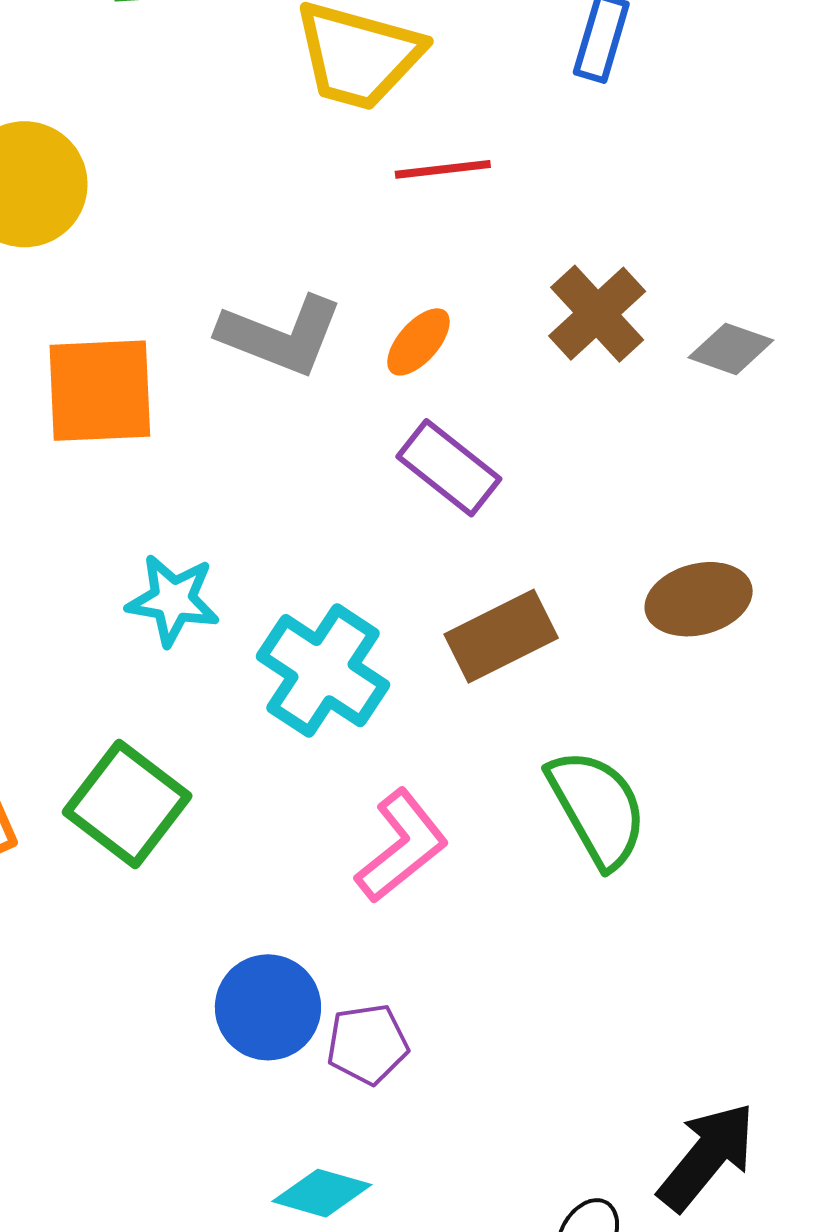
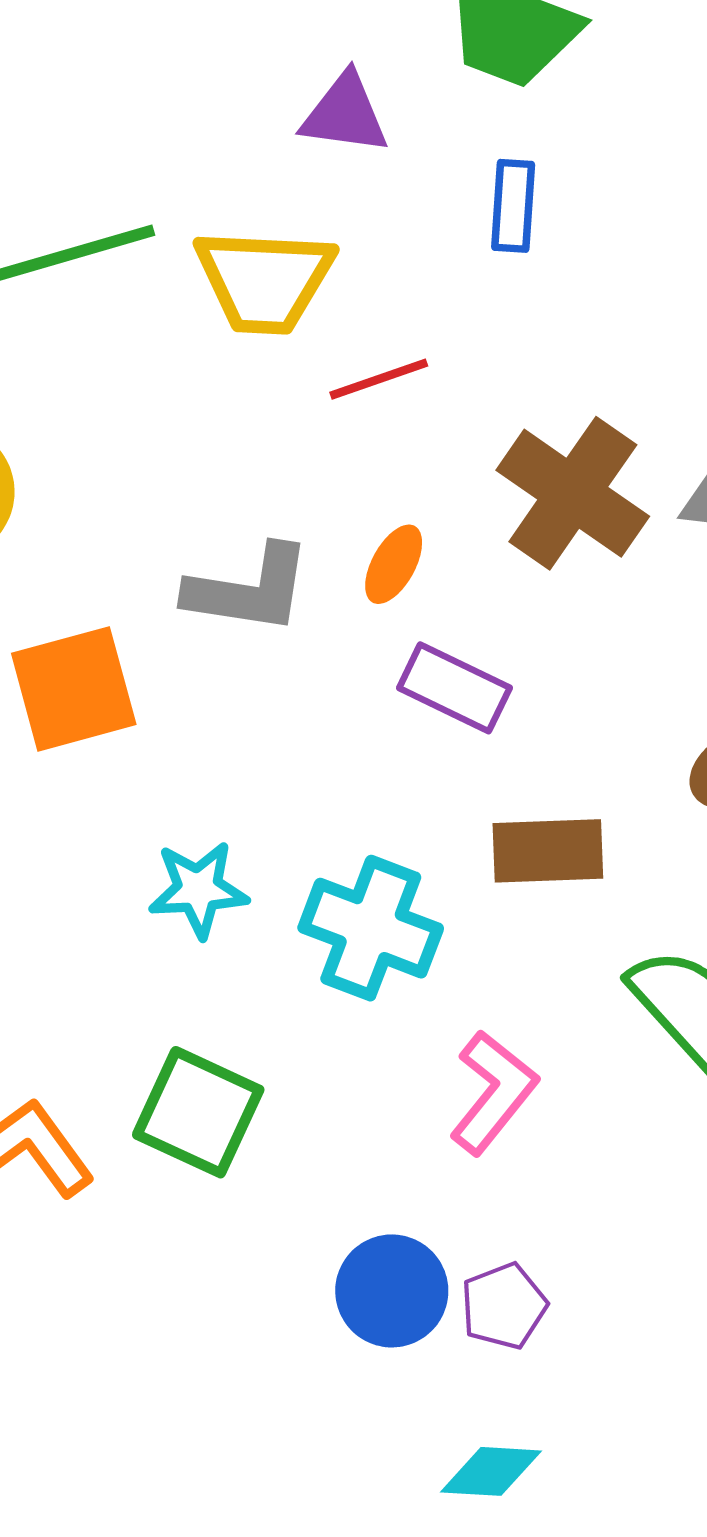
brown cross: (597, 314) -> (573, 493), size x1.4
brown rectangle: (501, 636) -> (548, 851), turned 37

